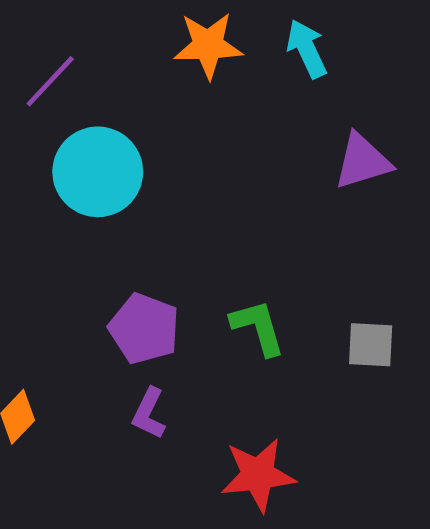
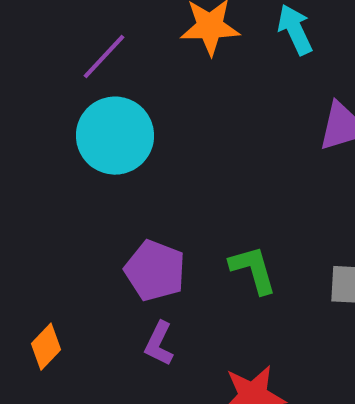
purple line: (50, 81) -> (104, 57), moved

